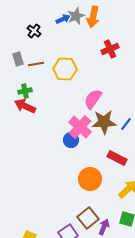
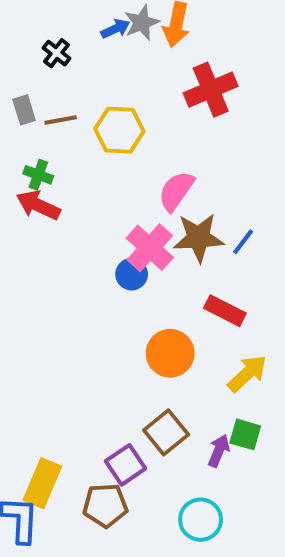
red cross: (110, 49) -> (211, 90), size x1.4
green cross: (25, 91) -> (38, 175), turned 32
purple arrow: (104, 227) -> (219, 451), moved

